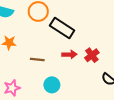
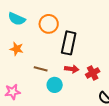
black rectangle: (62, 28) -> (69, 43), turned 60
cyan circle: (52, 85) -> (55, 85), moved

